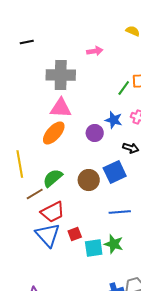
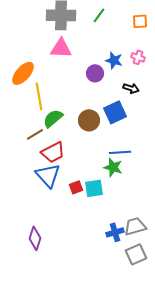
green line: (124, 88) -> (99, 15), moved
orange ellipse: (54, 133) -> (23, 73), moved
yellow line: (20, 164) -> (39, 96), moved
red square: (75, 234) -> (76, 187), moved
green star: (114, 244) -> (113, 167), moved

